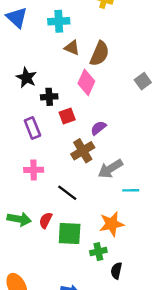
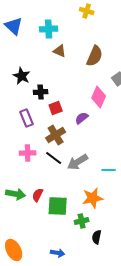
brown semicircle: (100, 54) -> (95, 56), moved
pink diamond: (86, 82) -> (99, 97), moved
brown cross: (83, 151) -> (56, 135), moved
gray arrow: (110, 169) -> (78, 162), moved
black line: (67, 193) -> (54, 158), moved

